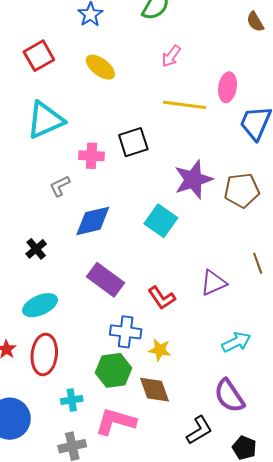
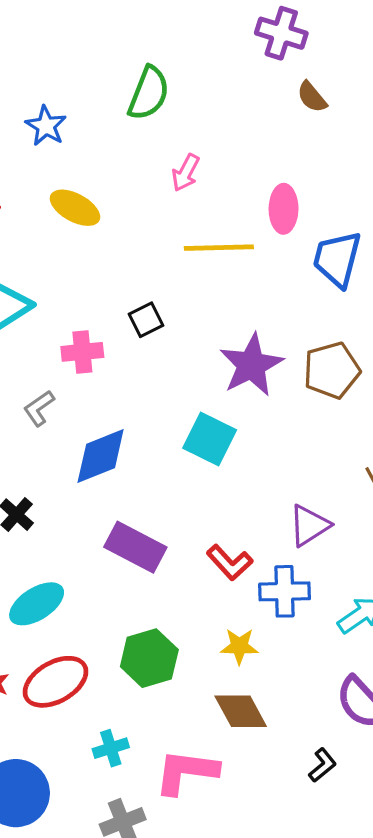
black square: (133, 142) -> (146, 320), size x0.7
blue cross: (126, 332) -> (285, 591), moved
red ellipse: (44, 354) -> (56, 682), turned 63
green hexagon: (114, 370) -> (149, 658), moved
black L-shape: (199, 430) -> (322, 765), size x0.7

